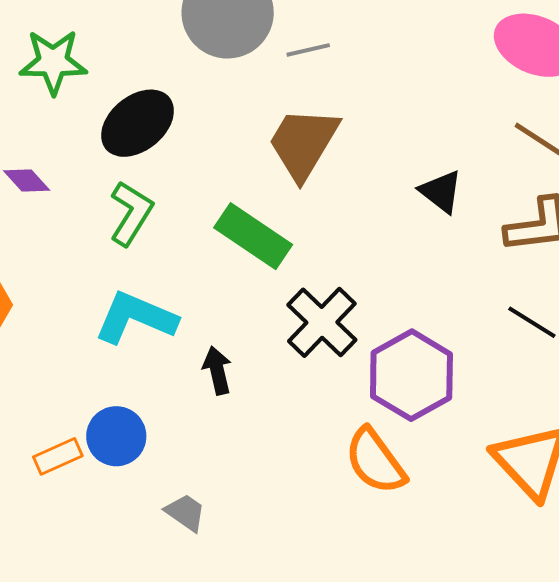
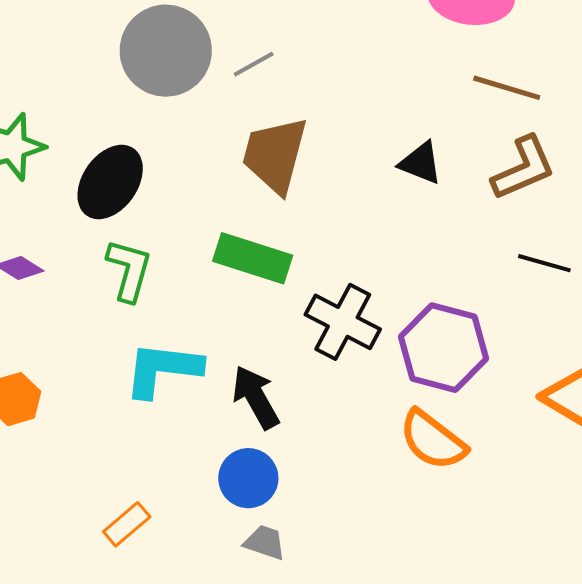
black arrow: (217, 370) -> (256, 397), size x1.4
blue circle: (116, 436) -> (248, 478), moved

